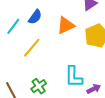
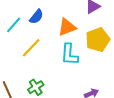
cyan L-shape: (74, 77) -> (69, 54), moved

